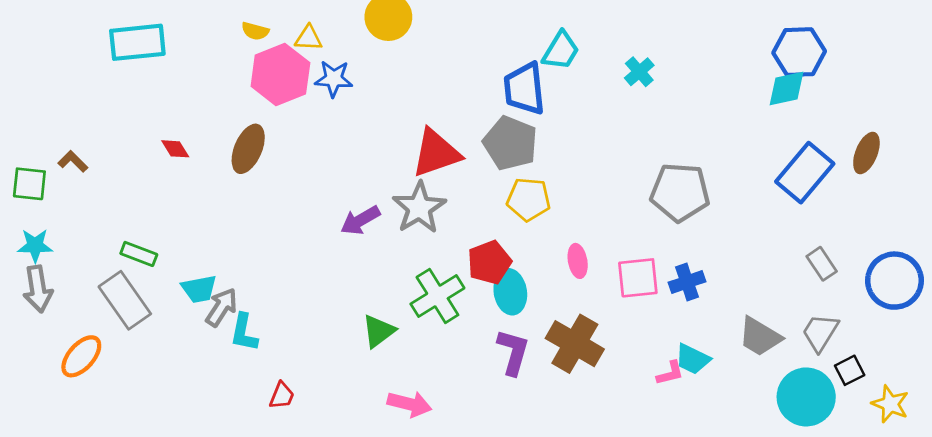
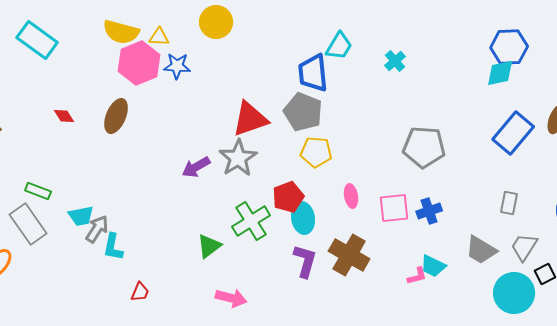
yellow semicircle: (255, 31) -> (121, 32), size x1.8
cyan rectangle: (137, 42) -> (37, 40), turned 42
gray rectangle: (822, 264) -> (509, 203), moved, turned 45

